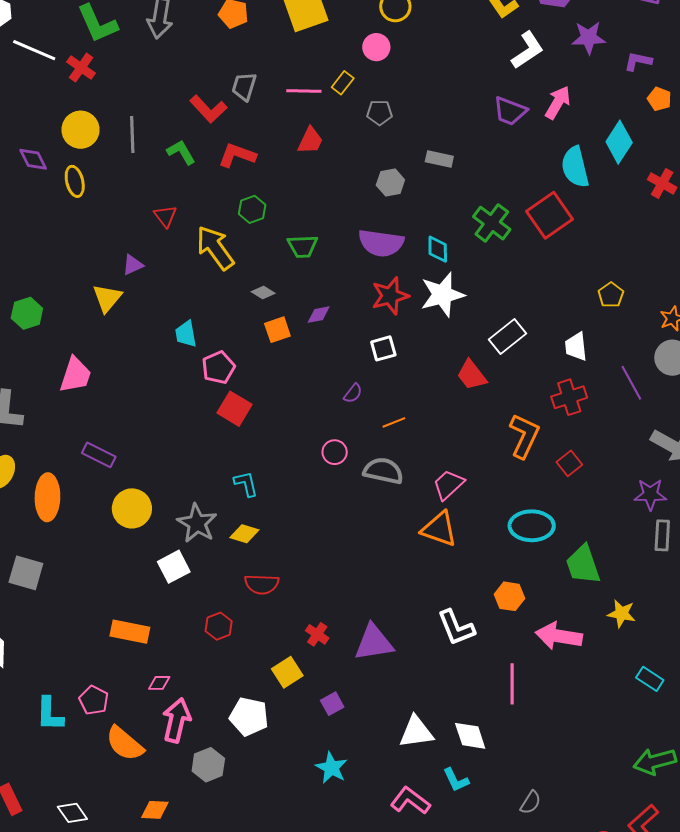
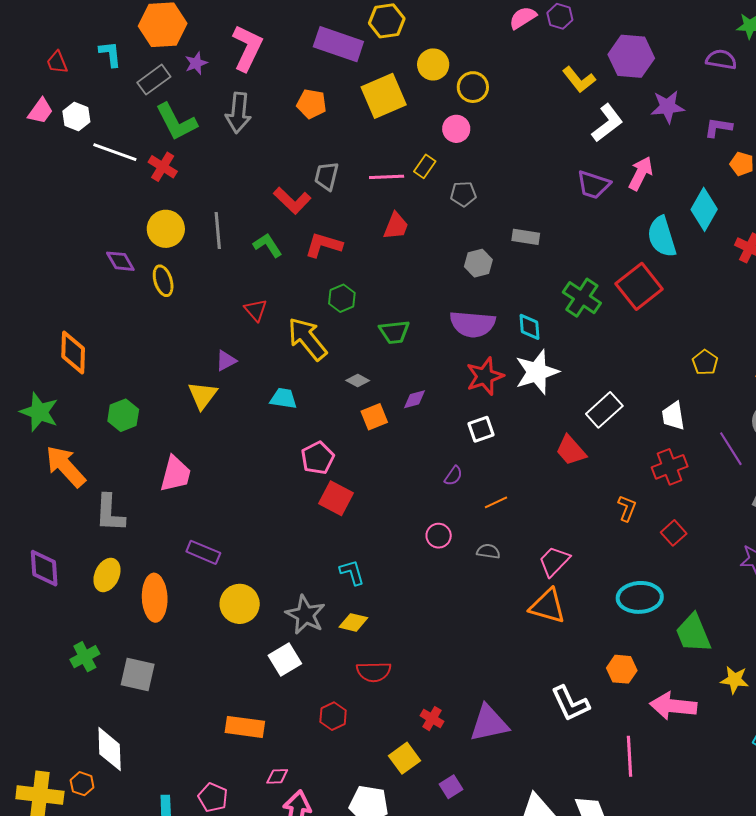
cyan trapezoid: (186, 334) -> (283, 398), moved, turned 112
orange L-shape: (524, 436) -> (627, 508), size x0.6
gray semicircle: (383, 471) -> (488, 551), size x0.6

